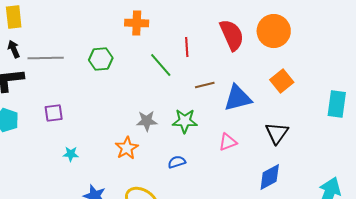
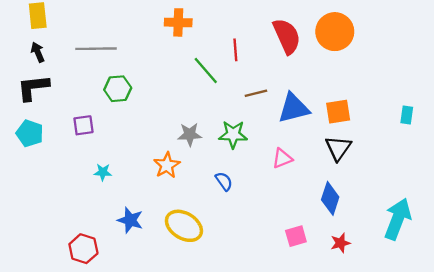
gray line: (46, 58) -> (96, 49), moved
green hexagon: (101, 59) -> (118, 89), moved
orange square: (282, 81) -> (338, 112), moved, turned 30
cyan rectangle: (337, 104) -> (407, 115), size x0.6
blue semicircle: (177, 162) -> (224, 181), turned 72
blue diamond: (270, 177) -> (330, 198), turned -44

